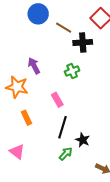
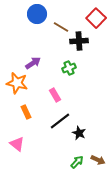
purple arrow: (34, 66) -> (33, 63), turned 84
black line: (63, 127) -> (60, 121), turned 35
green arrow: (66, 154) -> (77, 162), moved

